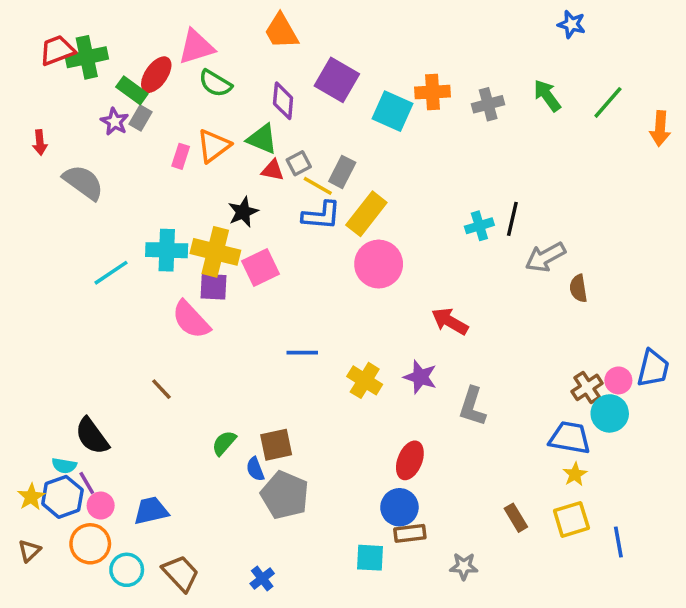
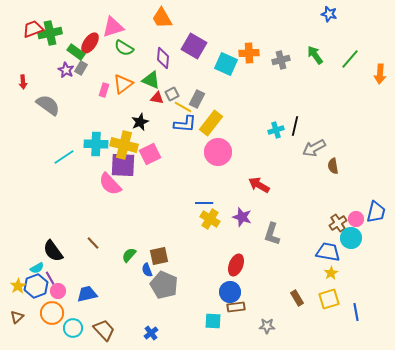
purple square: (214, 287) -> (123, 165), size x1.5
blue line: (302, 353) -> (204, 203), moved
brown line: (161, 389) -> (93, 243), moved
cyan semicircle: (64, 466) -> (37, 268), turned -40

